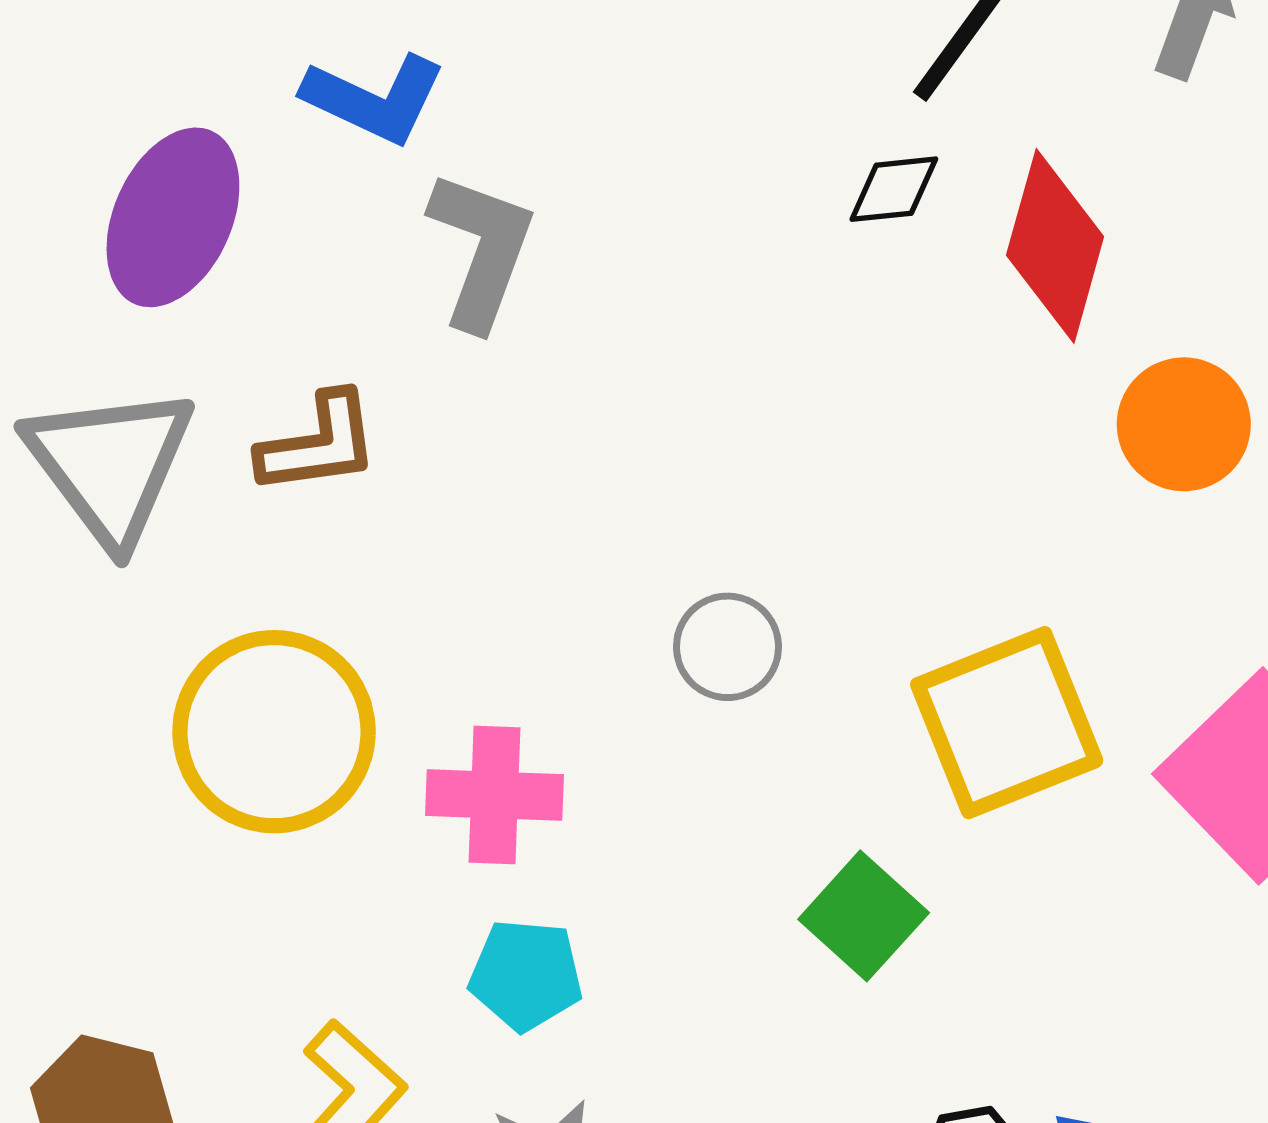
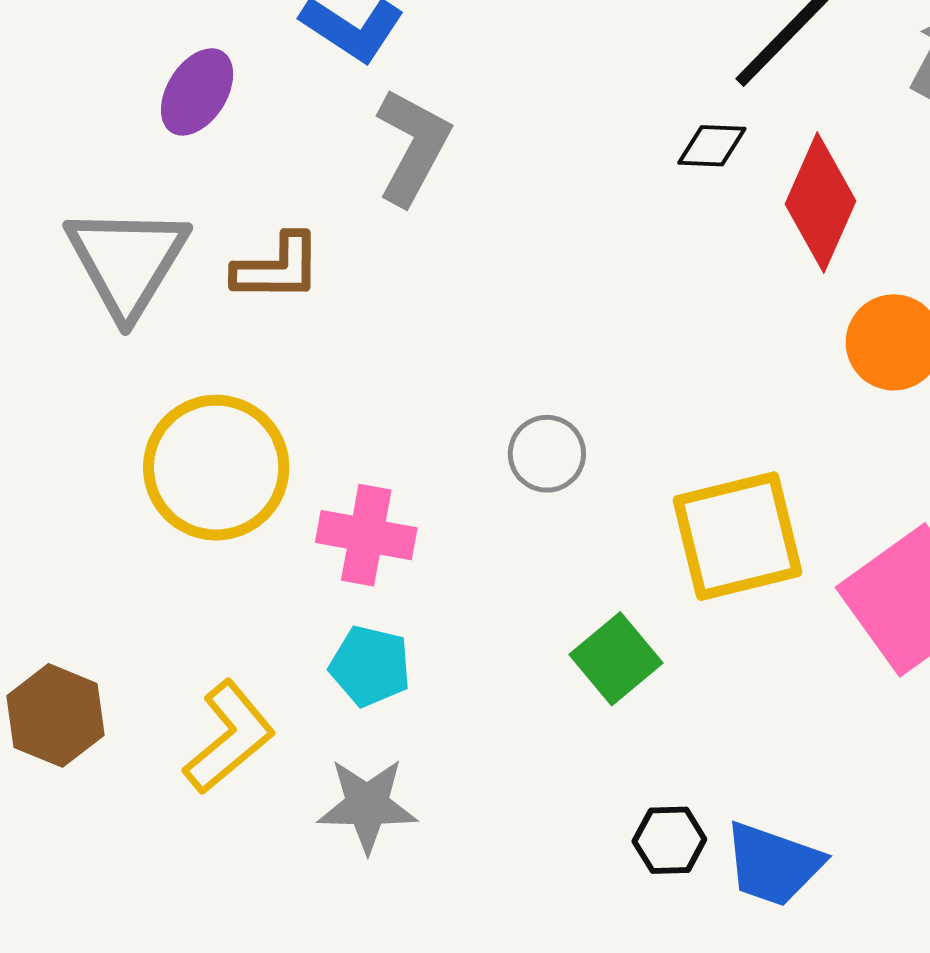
purple ellipse: (173, 217) -> (197, 92), size x0.7

